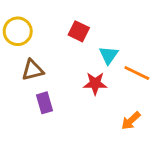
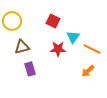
red star: (95, 83) -> (58, 49), moved
orange arrow: (131, 121) -> (88, 71), moved

